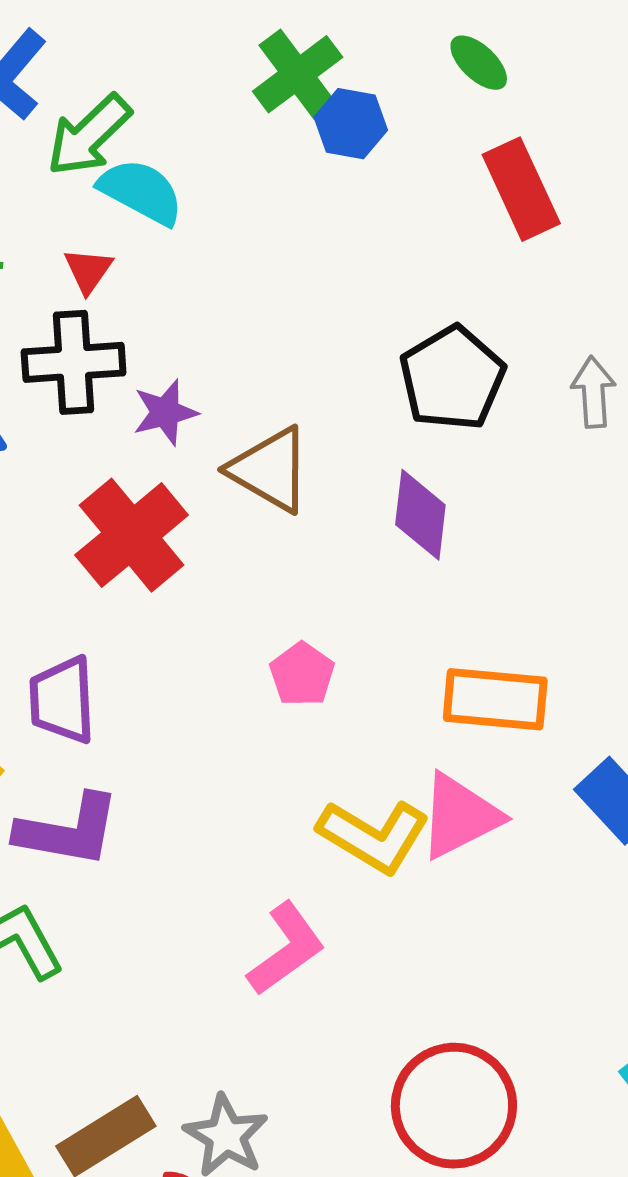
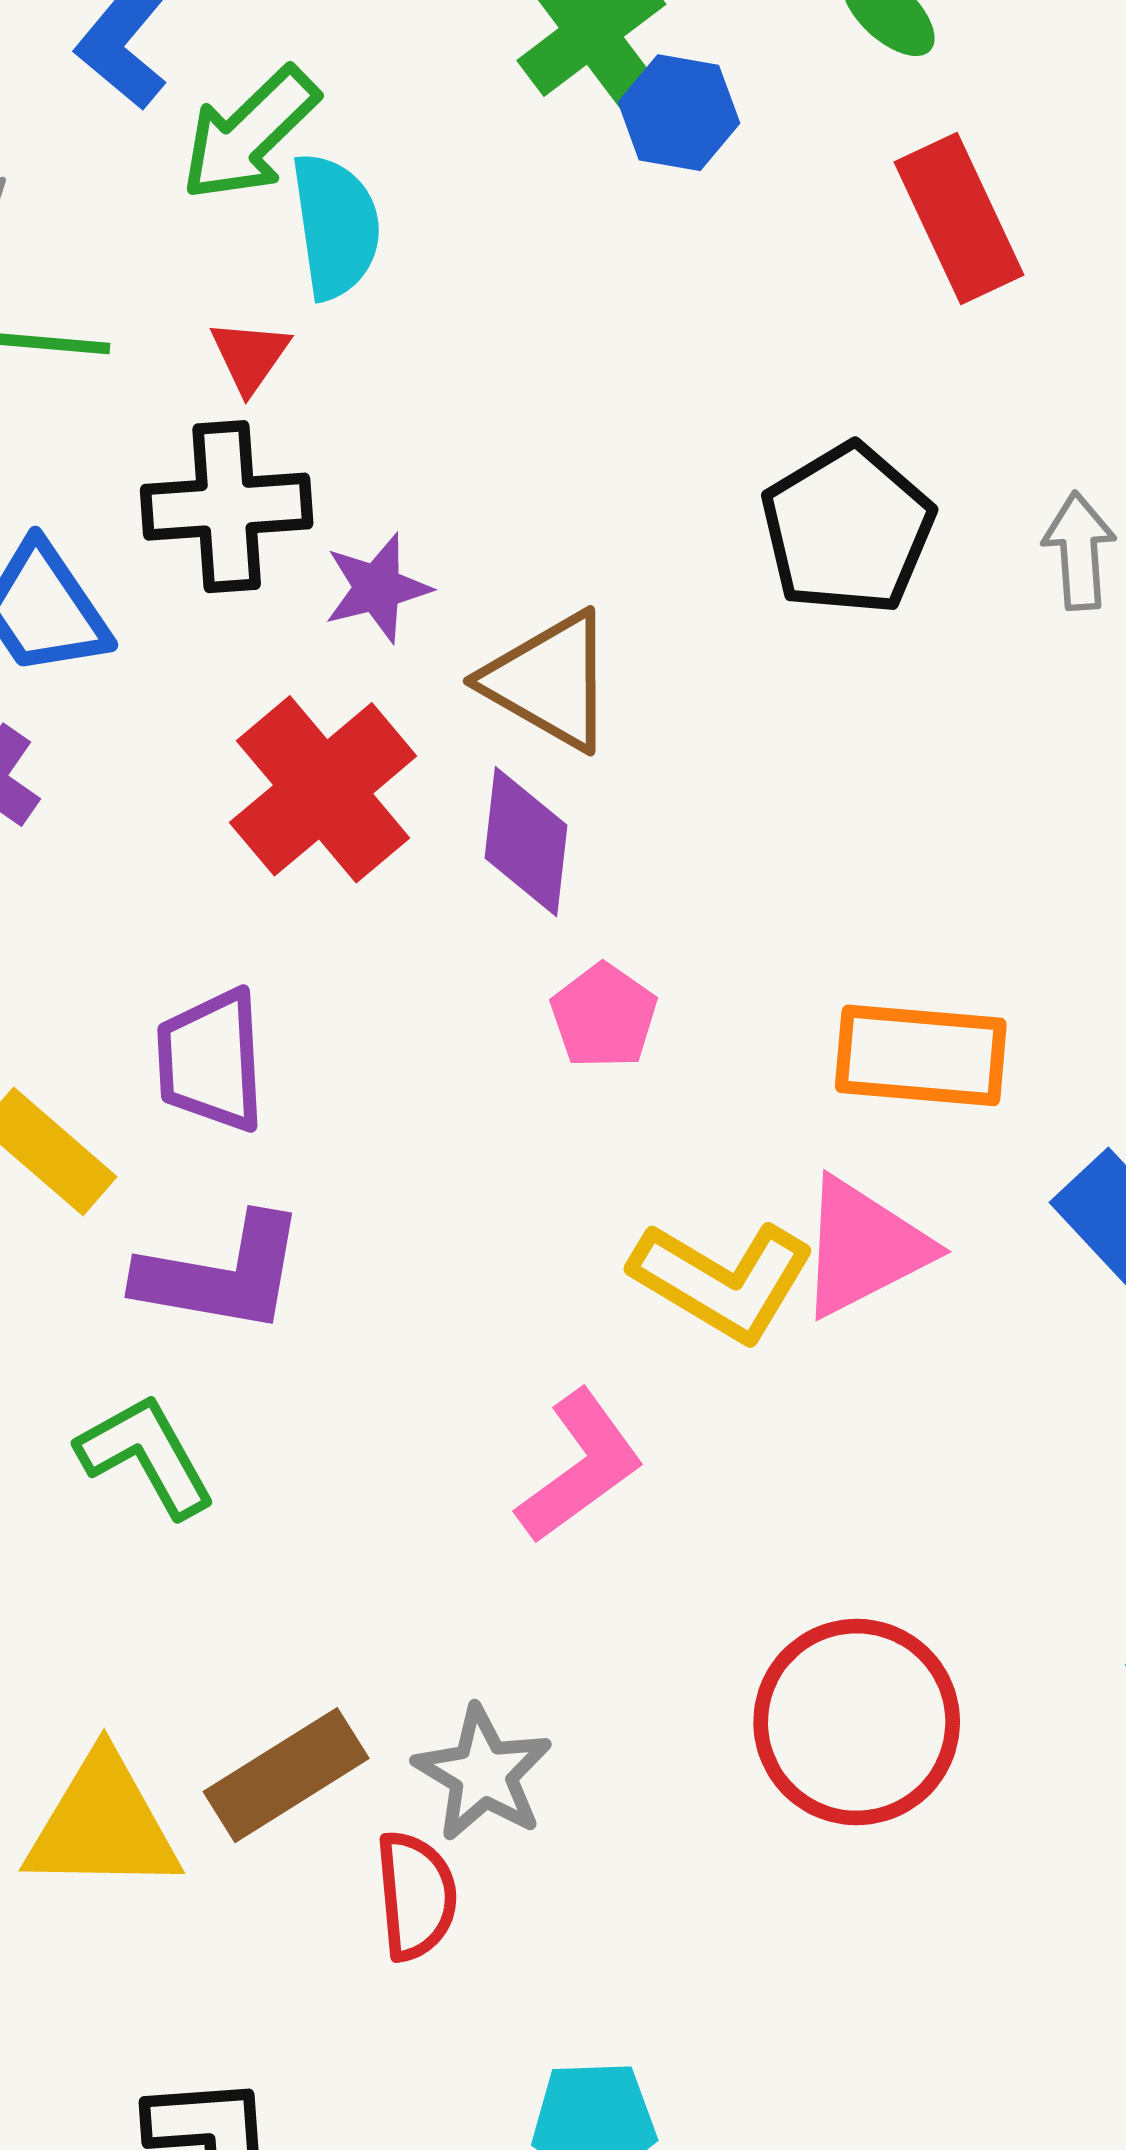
cyan semicircle: (141, 192) -> (336, 226), turned 54
purple diamond: (420, 515) -> (526, 842), moved

